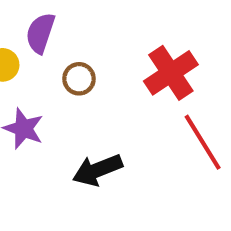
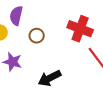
red cross: (171, 73) -> (80, 29), turned -30

